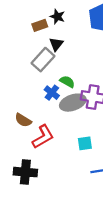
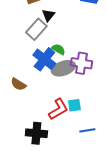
blue cross: (52, 93) -> (44, 59), size x1.6
red L-shape: (43, 137) -> (58, 109), moved
black cross: (25, 172) -> (36, 133), moved

